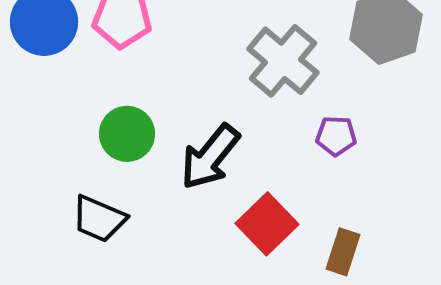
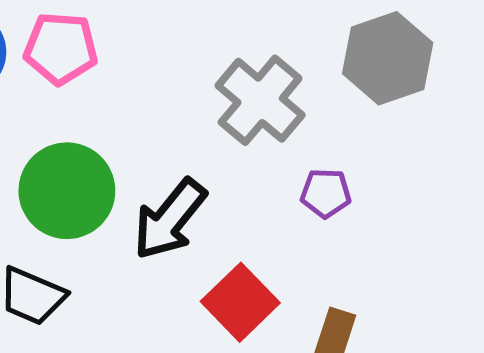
green circle: (127, 134) -> (67, 191), size x1.4

